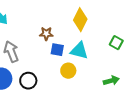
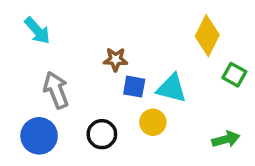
yellow diamond: (80, 20) -> (207, 36), moved
black circle: (28, 81) -> (102, 134), moved

